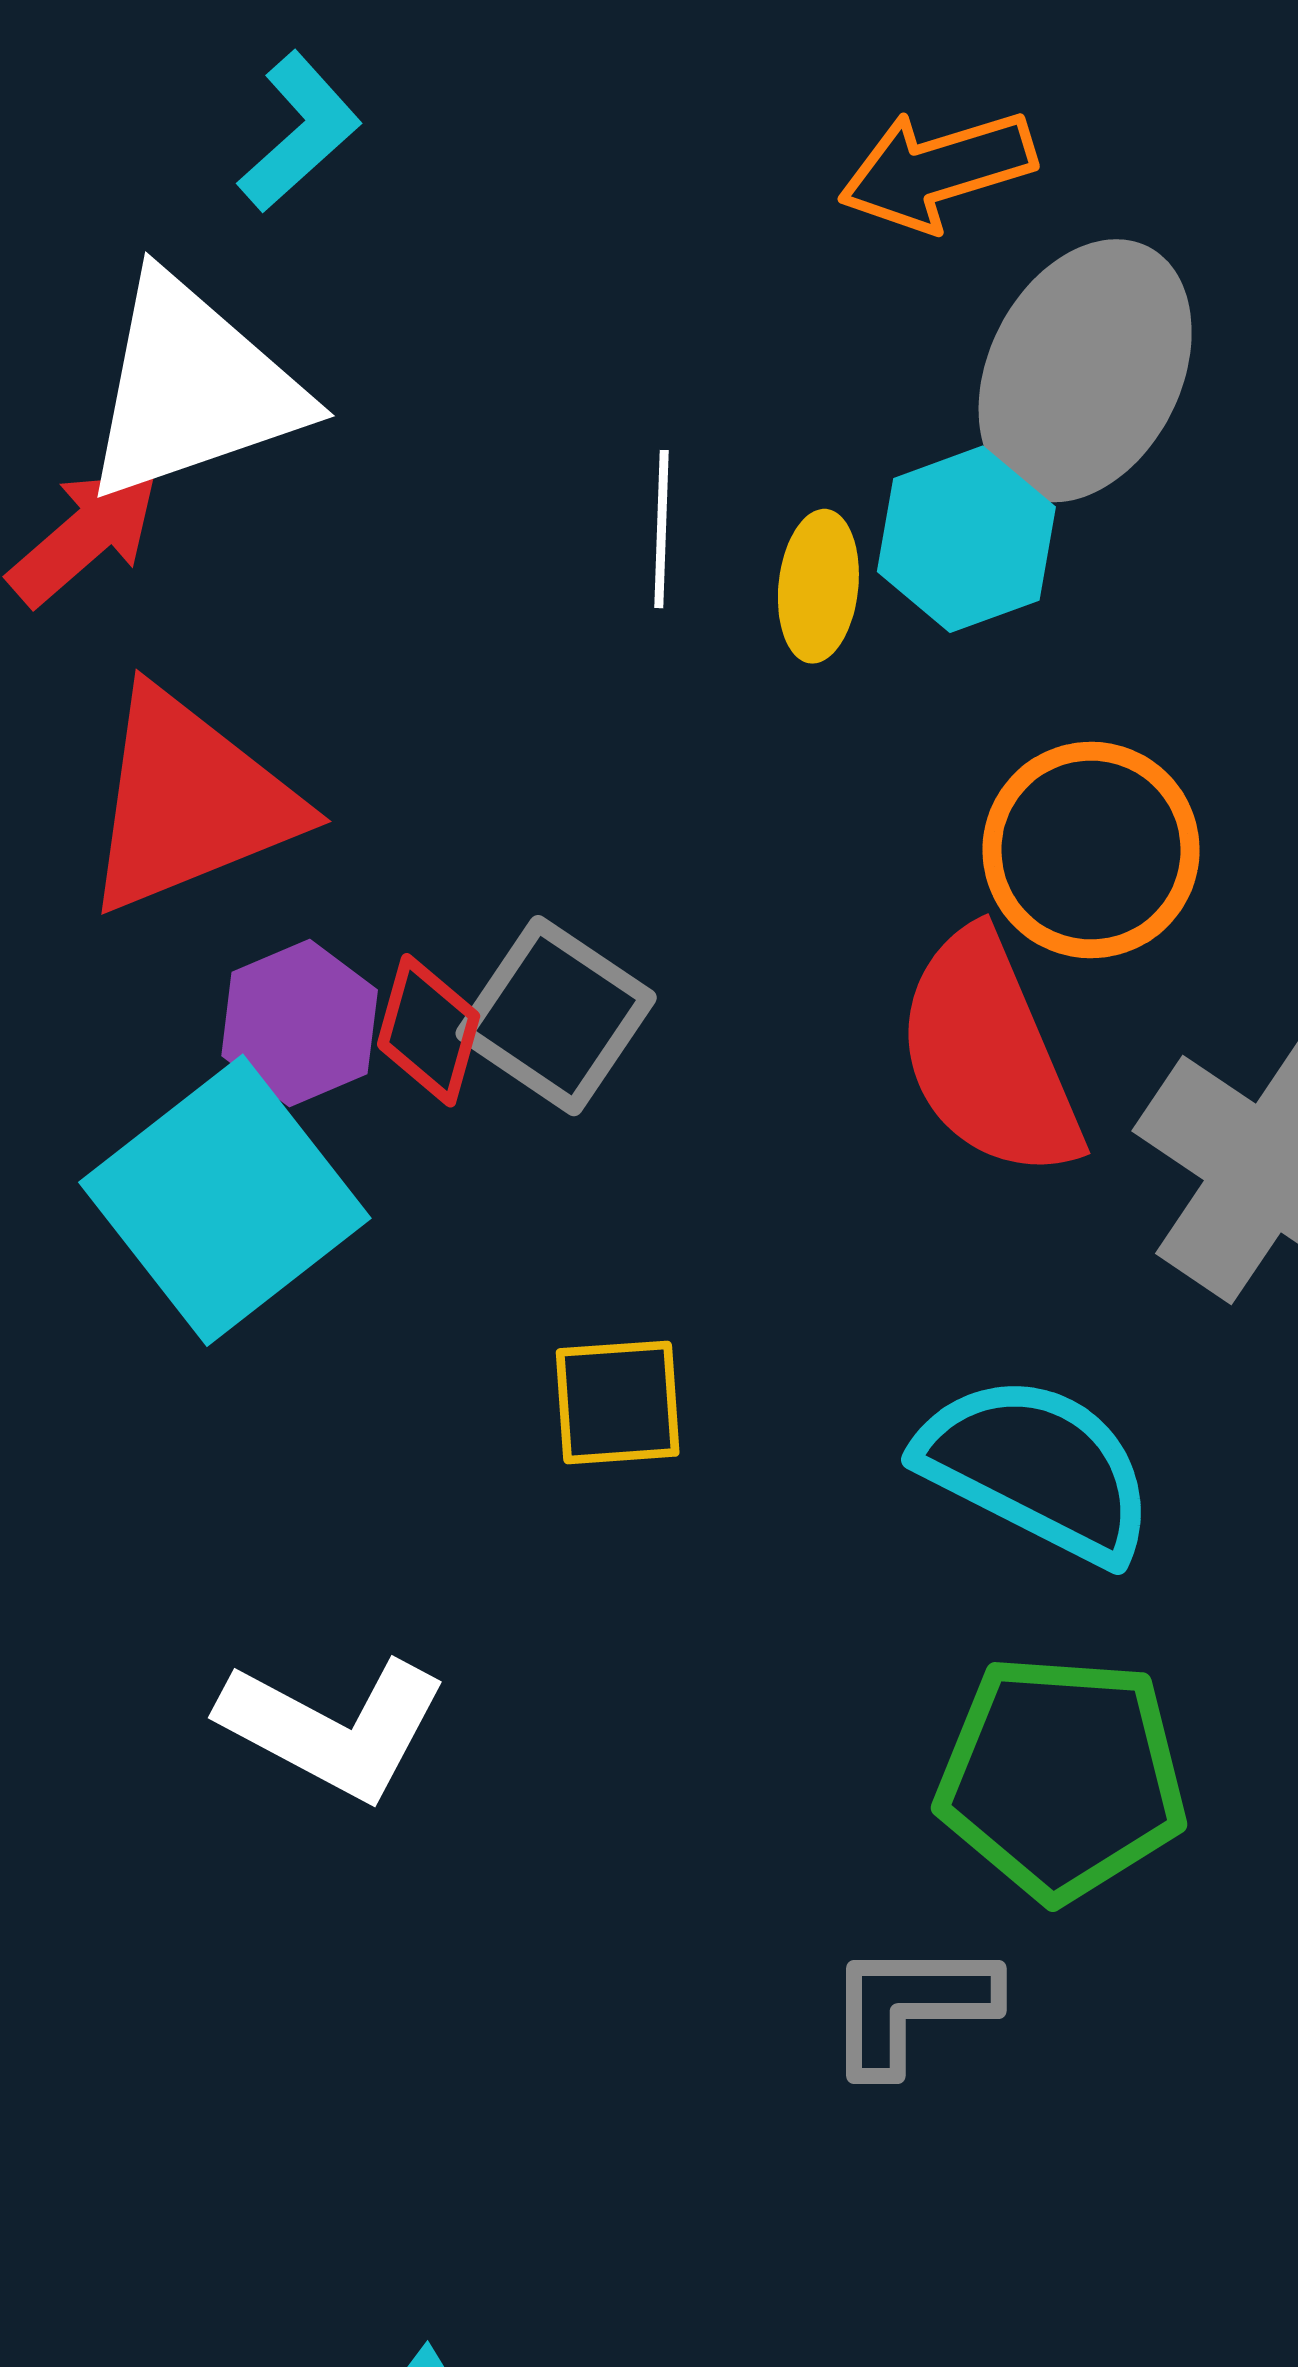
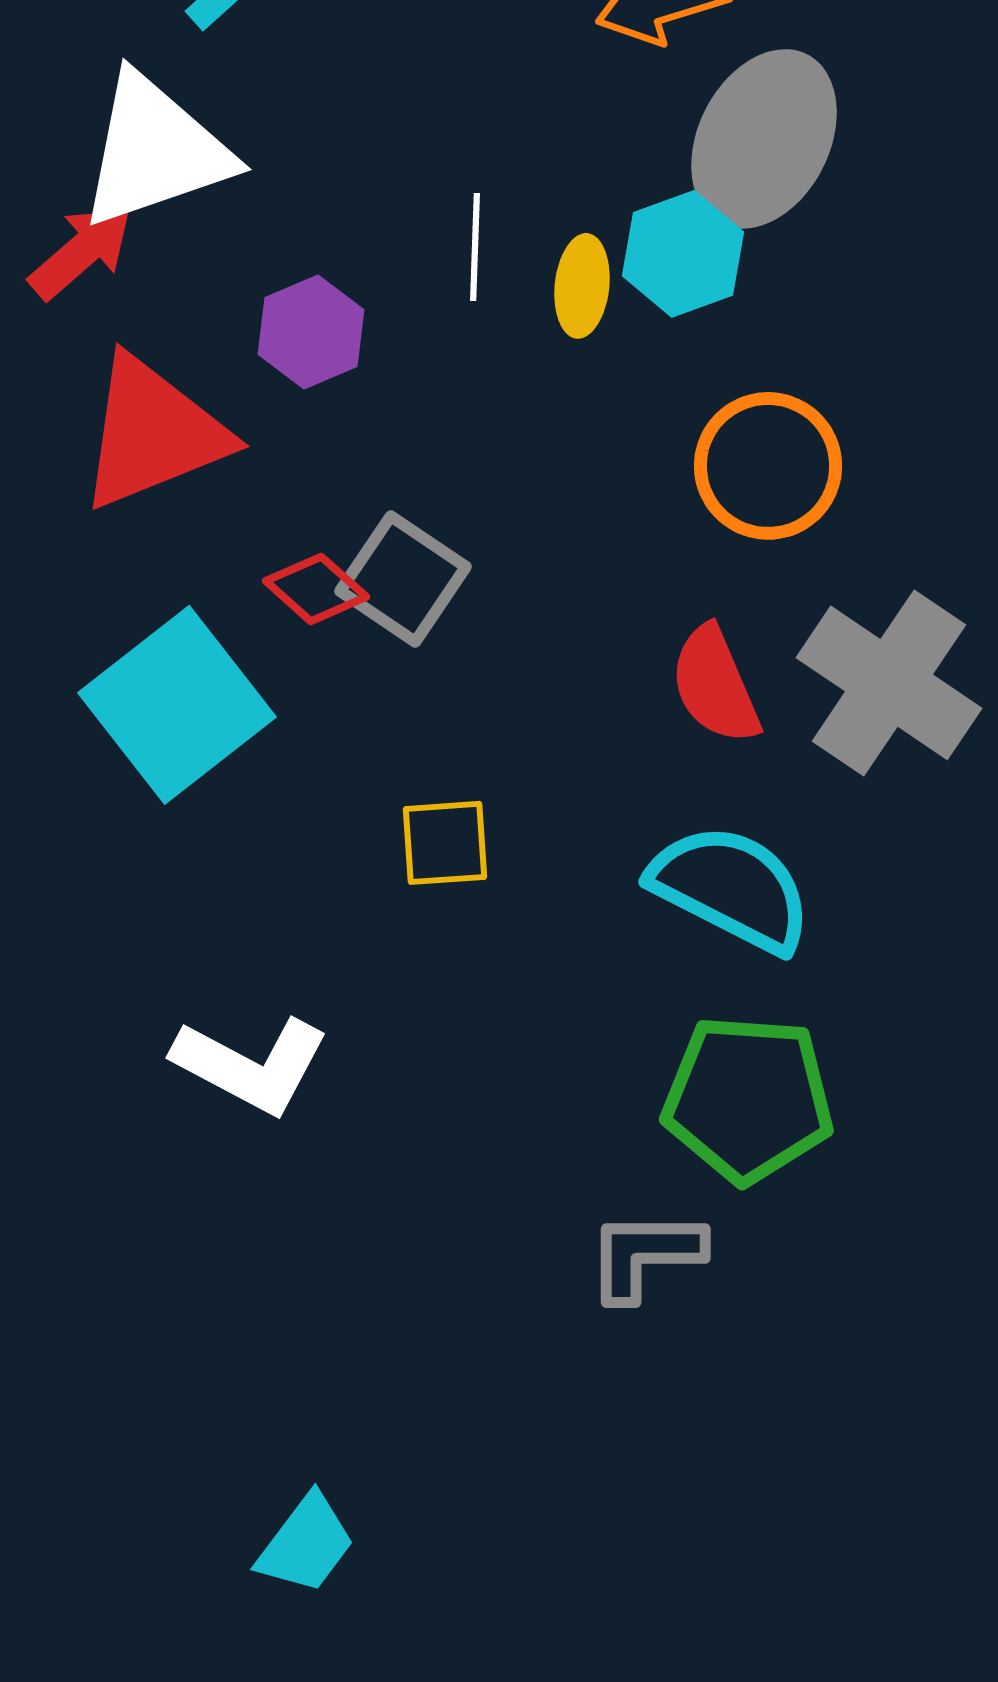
purple hexagon: (300, 1023) -> (311, 332), moved
red diamond: (429, 1030) -> (316, 589), turned -64
red semicircle: (988, 1055) -> (715, 685), moved, size x0.7

